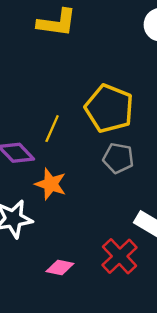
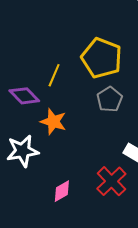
gray pentagon: (118, 158) -> (110, 99), turned 30
pink diamond: (60, 268) -> (62, 191), turned -40

